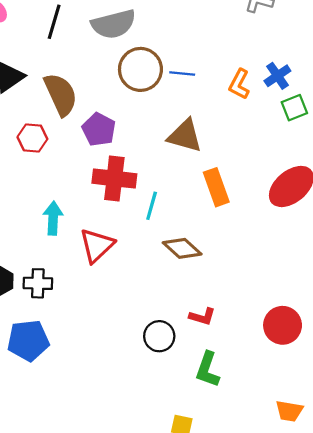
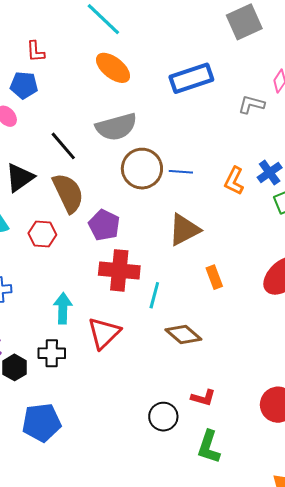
black line: (54, 22) -> (63, 146), moved, turned -56
brown triangle: (185, 136) -> (184, 230), turned -42
orange rectangle: (216, 187) -> (214, 277), size x0.7
black cross: (38, 283) -> (52, 353), moved

